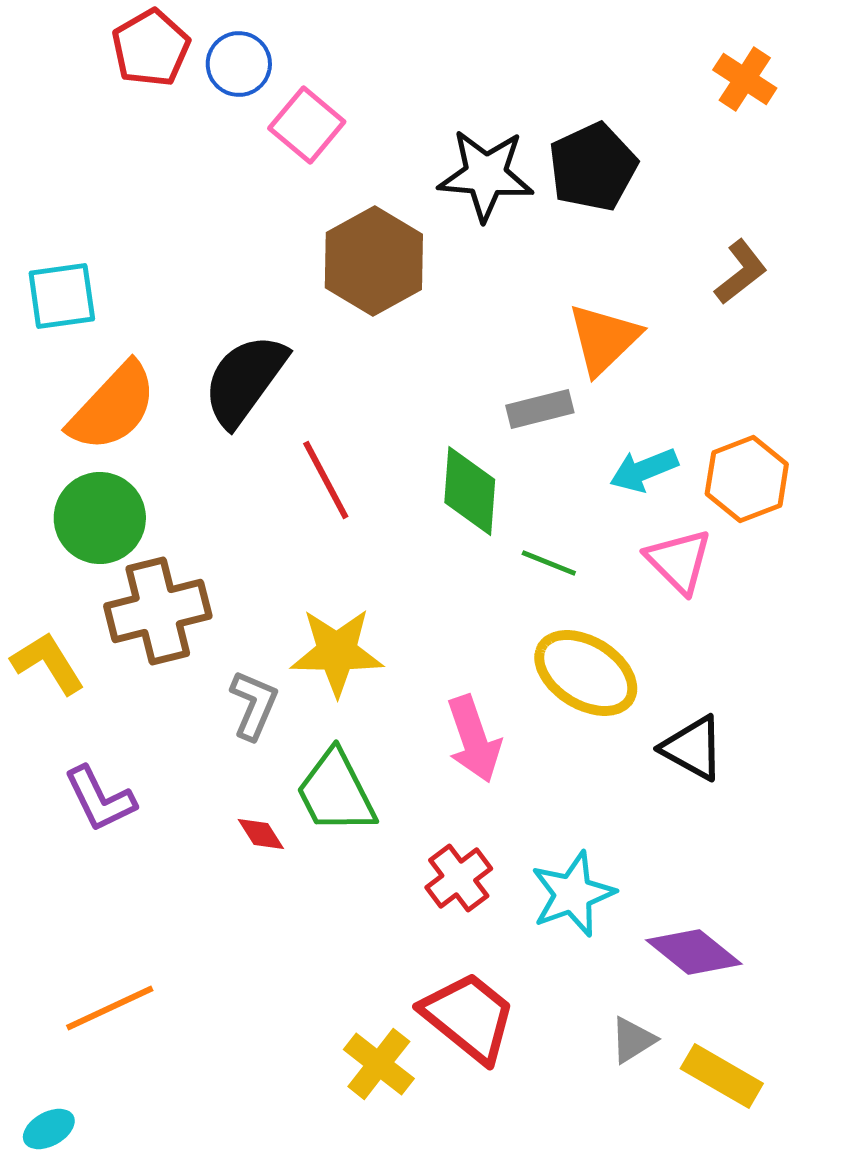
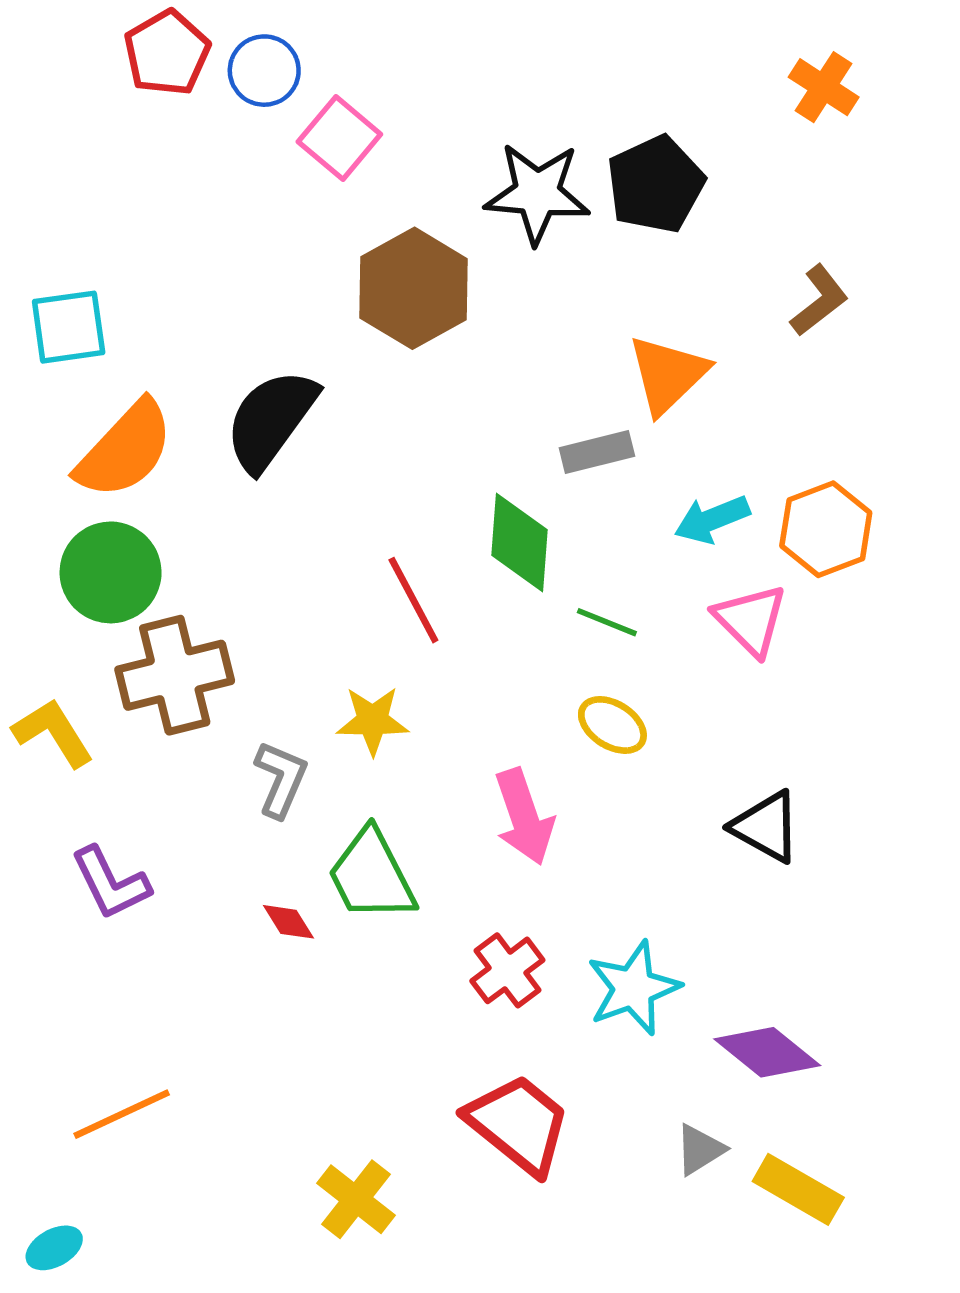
red line: (326, 480) -> (413, 600), moved
yellow star: (337, 652) -> (373, 721), size x0.7
yellow ellipse: (586, 673) -> (612, 725), moved, size x0.6
yellow cross: (379, 1064) -> (356, 1199), moved

